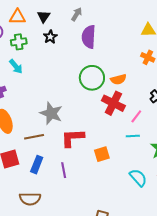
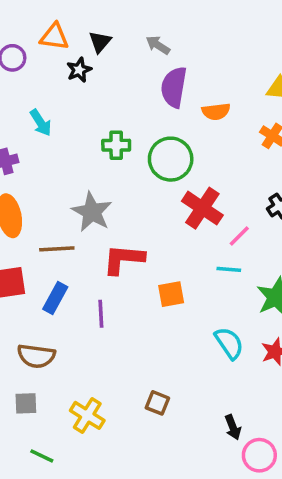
gray arrow: (77, 14) -> (158, 45), turned -96
black star: (50, 37) -> (79, 70), moved
green cross: (19, 42) -> (116, 145), moved
orange semicircle: (118, 79) -> (216, 112), moved

